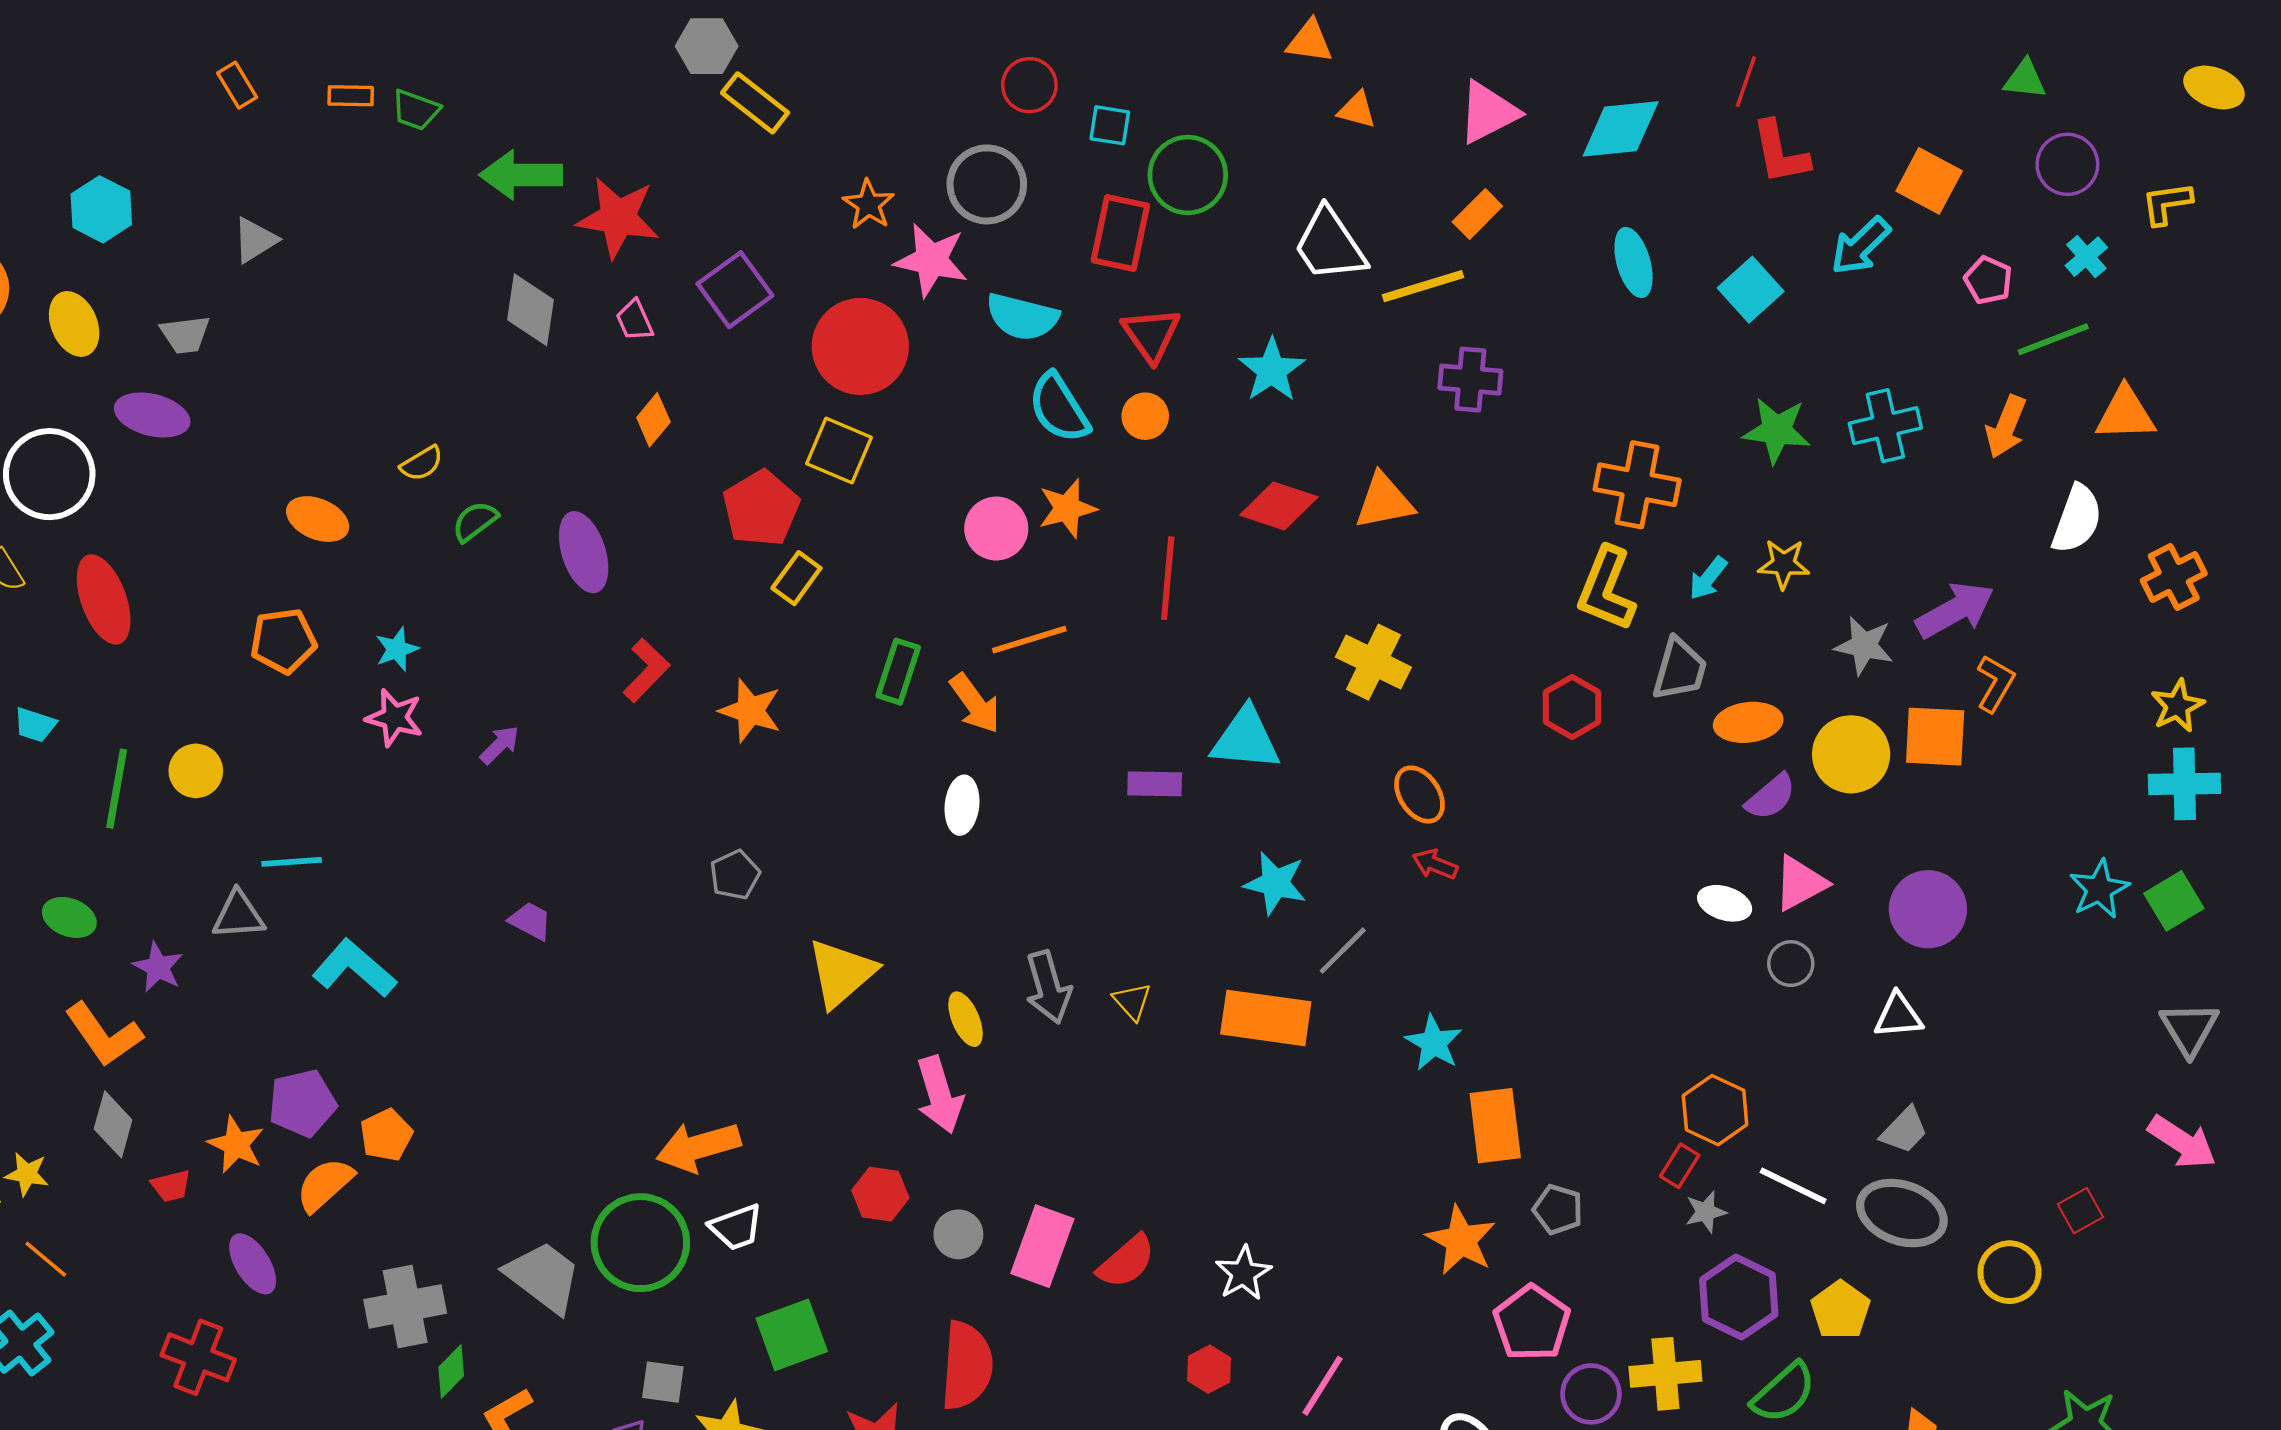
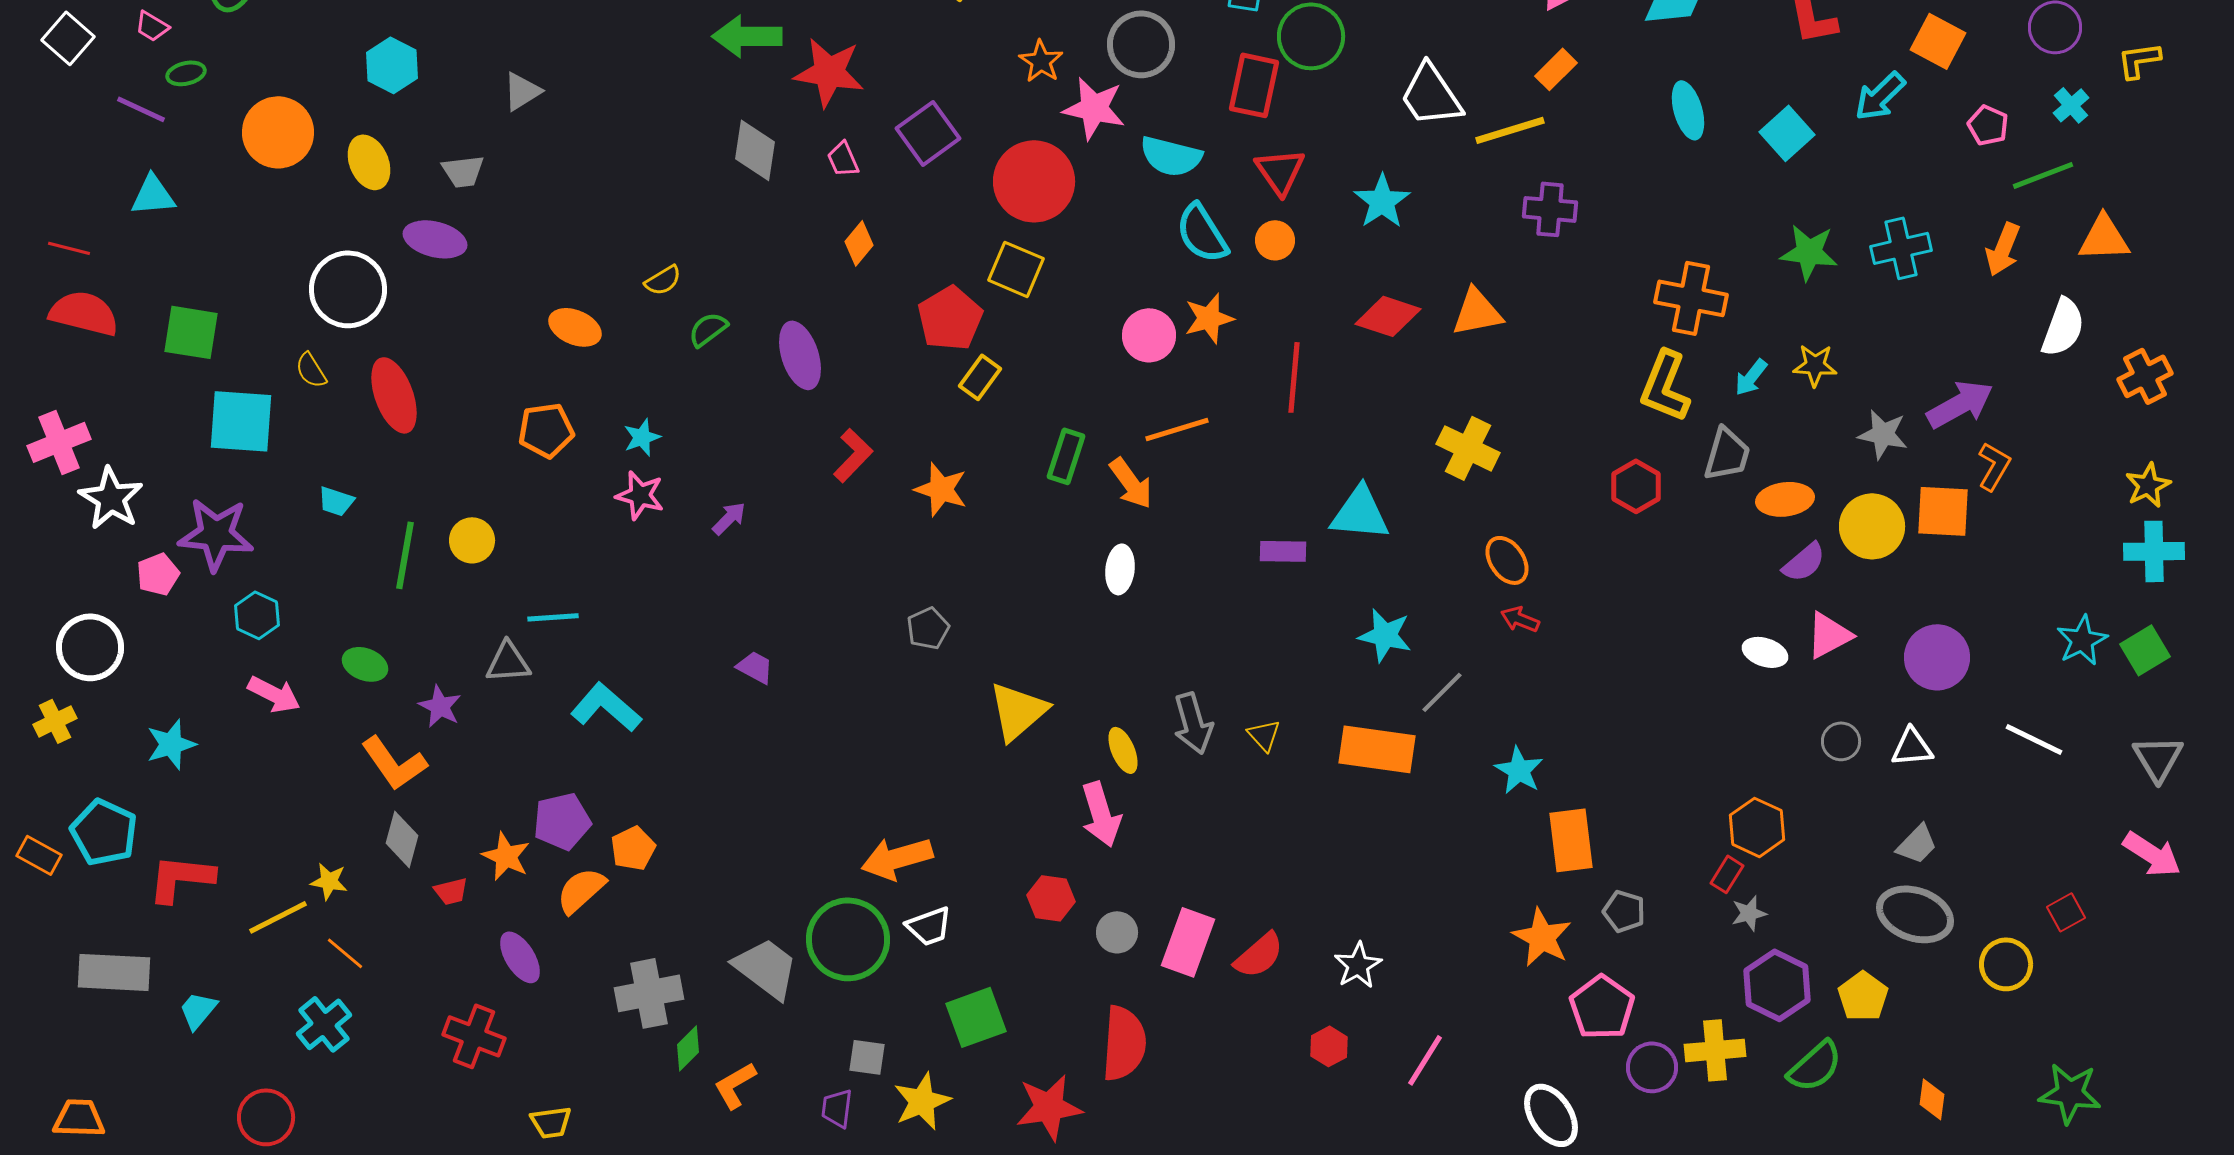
gray circle: (1791, 964) -> (1841, 741), moved
white line: (1793, 1186) -> (2034, 739), moved

